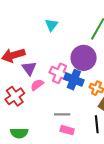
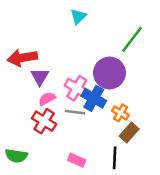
cyan triangle: (51, 25) -> (78, 16), moved
red cross: (15, 96) -> (44, 121), moved, turned -30
gray line: (62, 114) -> (75, 112), moved

